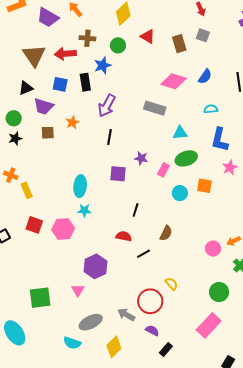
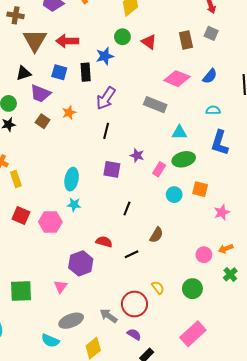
red triangle: (148, 36) -> (149, 42), moved
brown cross: (87, 38) -> (16, 15), moved
brown square: (48, 133) -> (43, 121), turned 32
pink star: (230, 167) -> (222, 212), moved
red semicircle: (124, 236) -> (104, 242), moved
green circle: (219, 292) -> (192, 289), moved

